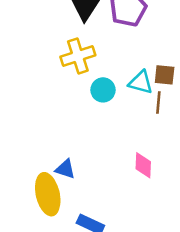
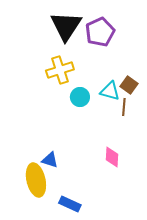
brown square: (165, 75) -> (129, 85), turned 30

